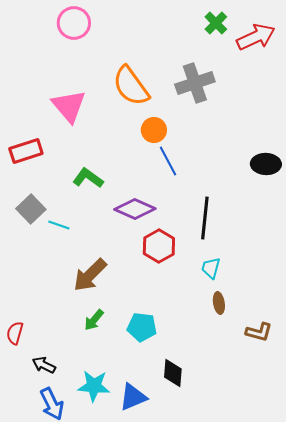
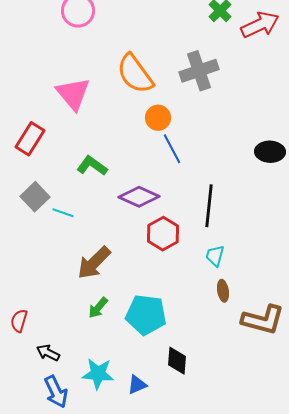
red rectangle: (26, 151) -> (30, 139), turned -40
cyan pentagon: (142, 327) -> (146, 315), size x1.4
brown L-shape: (259, 332) -> (263, 320), size x1.6
blue triangle: (133, 397) -> (137, 385), size x0.7

